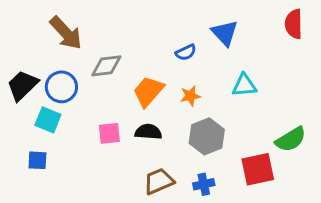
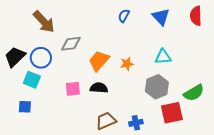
blue triangle: (225, 33) -> (161, 17), moved
blue semicircle: (186, 52) -> (124, 16), moved, turned 144
gray hexagon: (207, 136) -> (157, 87), moved

